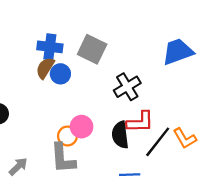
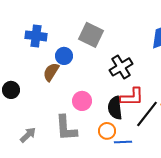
blue cross: (50, 47) -> (36, 36), moved
brown semicircle: (45, 68) -> (51, 72), moved
orange circle: (67, 136) -> (107, 131), moved

